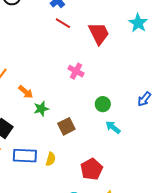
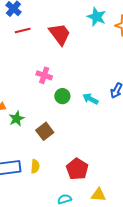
red line: (63, 23) -> (23, 31), turned -35
green circle: (103, 104) -> (62, 96), moved
cyan arrow: (113, 127) -> (90, 99), moved

